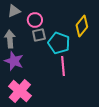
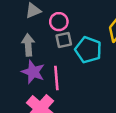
pink line: (63, 66) -> (56, 78), moved

